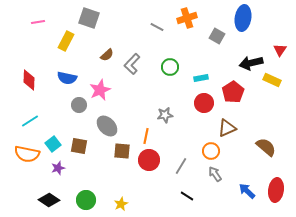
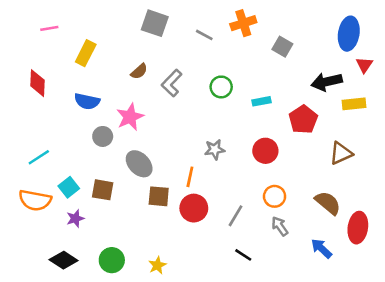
gray square: (89, 18) -> (155, 23), moved
blue ellipse: (243, 18) -> (349, 34), moved
red diamond: (29, 80) -> (38, 83), moved
yellow rectangle: (272, 80) -> (354, 104), turned -30
red circle: (204, 103) -> (265, 151), moved
brown triangle: (227, 128) -> (341, 153), moved
brown semicircle: (266, 147) -> (328, 203), moved
red ellipse: (276, 190) -> (358, 228), moved

